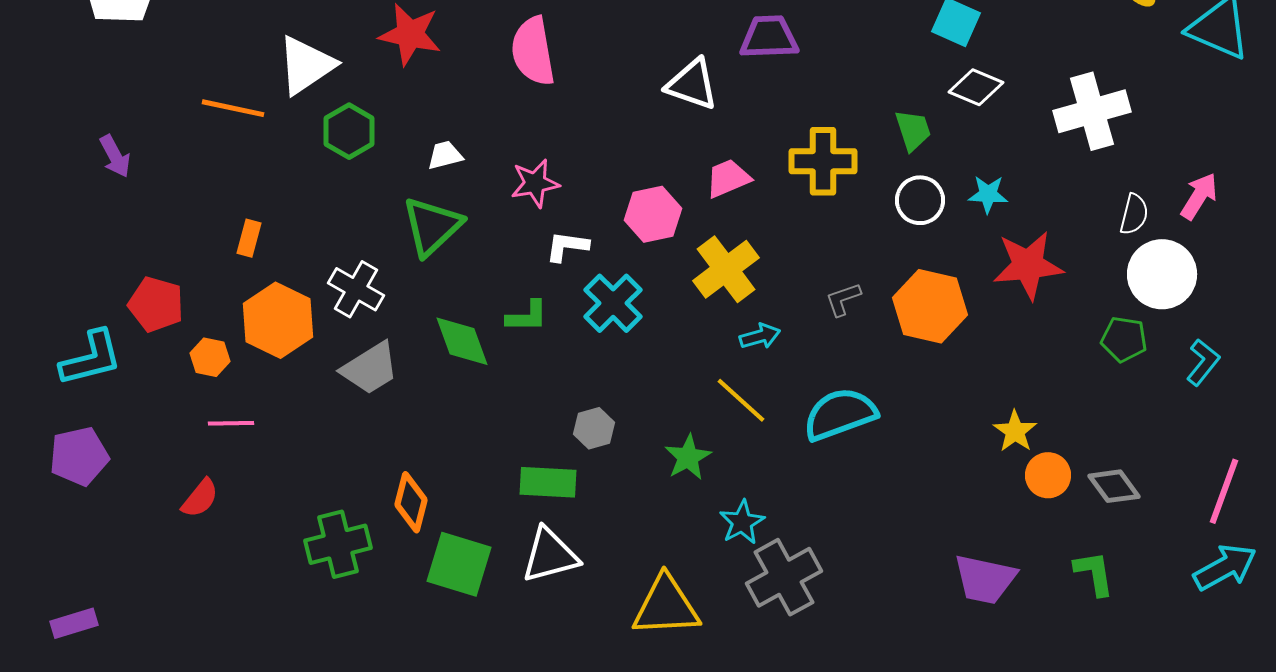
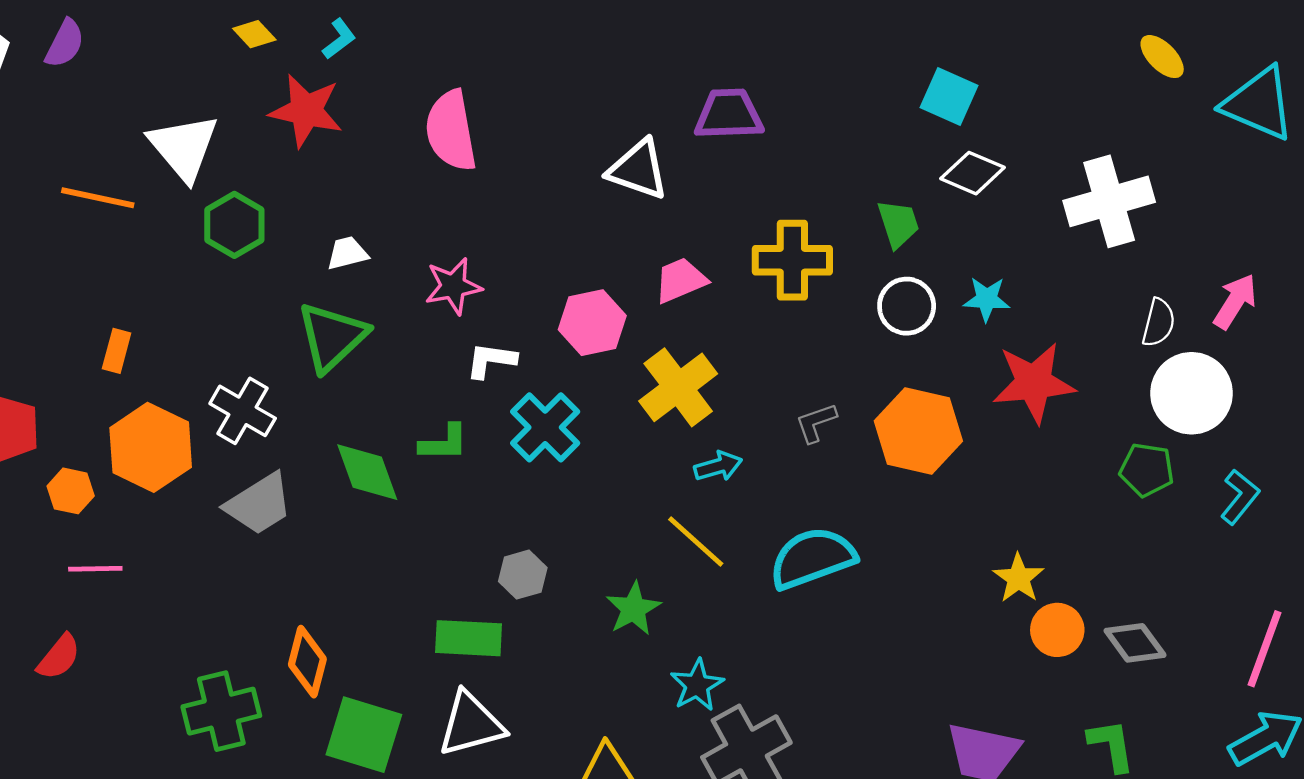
white triangle: (306, 65) -> (184, 147), turned -36

